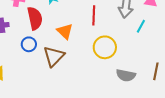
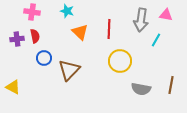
red semicircle: (35, 18) -> (35, 36), moved, size x0.6
orange triangle: (65, 31) -> (80, 32), moved

